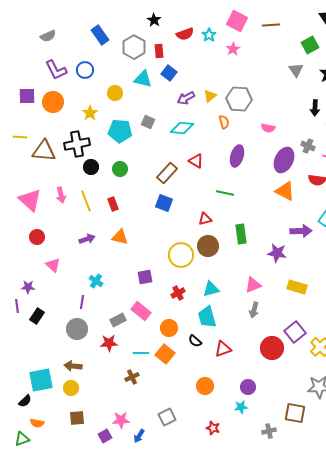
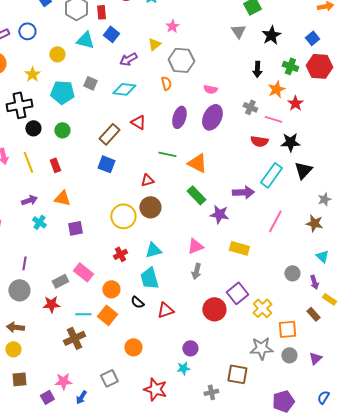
pink star: (233, 49) -> (172, 26), moved
yellow triangle: (210, 96) -> (154, 44), moved
purple ellipse: (284, 160) -> (212, 117), moved
orange triangle: (285, 191) -> (197, 163), moved
green rectangle: (241, 234) -> (196, 195), moved, turned -36
purple square: (145, 277) -> (75, 228), moved
cyan cross: (96, 281) -> (39, 222), moved
brown cross: (132, 377) -> (74, 338), size x1.5
orange circle: (205, 386) -> (133, 347), moved
red star: (213, 428) -> (155, 389), size x1.6

